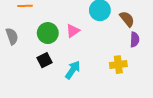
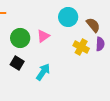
black square: (45, 60) -> (17, 63), turned -32
yellow cross: (118, 65) -> (81, 47), moved, turned 35

